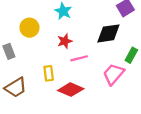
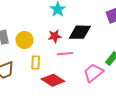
yellow circle: (29, 28) -> (25, 40), moved
black diamond: (108, 33) -> (80, 32), moved

